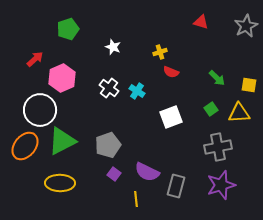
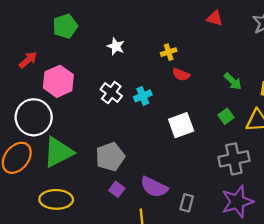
cyan cross: (137, 91) -> (143, 96), turned 35
gray rectangle: (176, 186) -> (187, 203), size x0.7

